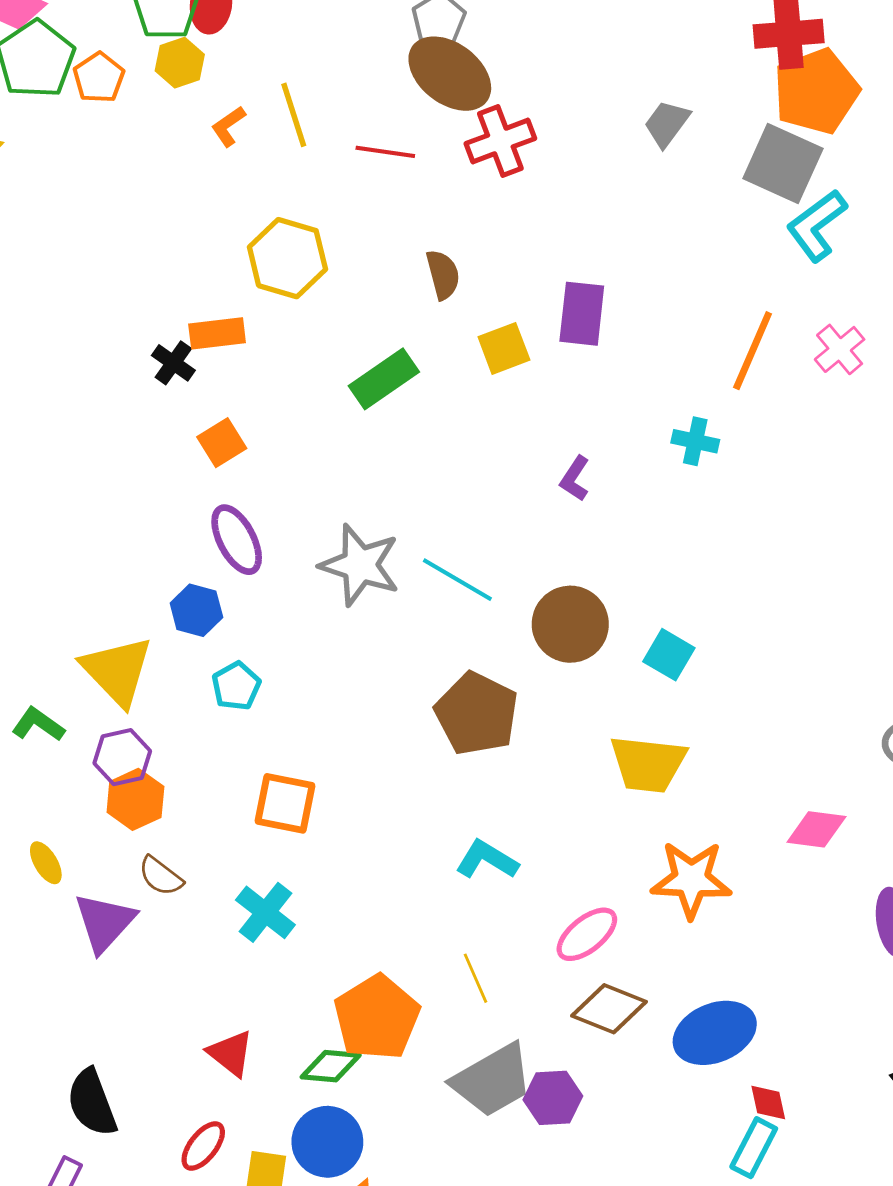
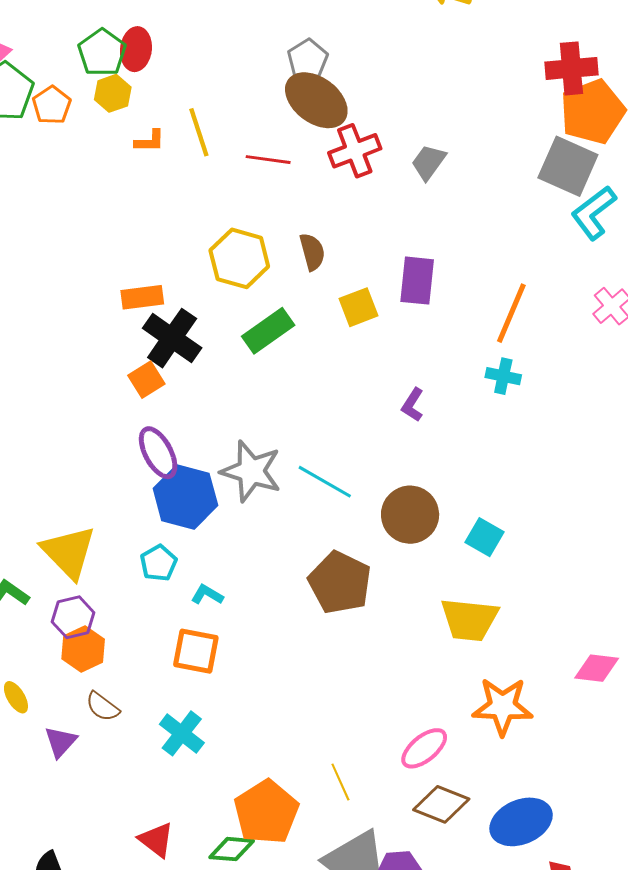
gray trapezoid: (667, 124) -> (429, 162), moved
orange L-shape: (228, 126) -> (150, 141), turned -144
yellow hexagon: (287, 258) -> (239, 258), moved
orange line: (753, 351) -> (511, 313), moved
black cross: (173, 363) -> (172, 338), moved, size x1.8
blue hexagon: (196, 610) -> (185, 497), moved, size x1.6
cyan L-shape: (487, 860) -> (207, 595), moved, size x0.7
purple triangle: (105, 922) -> (61, 742), size x0.7

